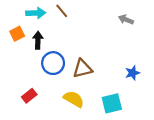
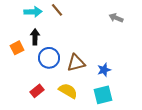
orange square: (17, 34) -> (17, 48), moved
blue star: (132, 73) -> (104, 70), moved
red rectangle: (29, 96) -> (37, 91), moved

